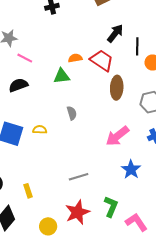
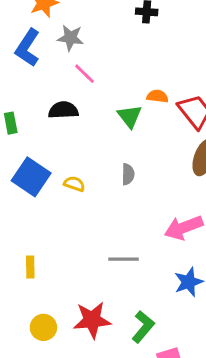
green triangle: (62, 76) -> (130, 116), turned 42
gray line: (79, 177) -> (123, 259), moved

